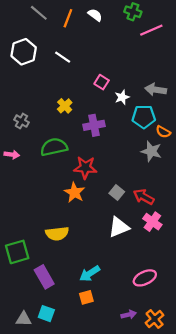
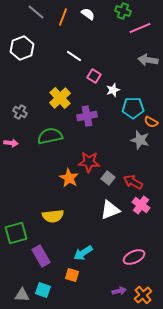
white line: (63, 57) -> (74, 56), moved
gray arrow: (156, 90) -> (148, 60), moved
yellow cross: (65, 106) -> (60, 98), size x1.5
red star: (85, 168) -> (89, 162), moved
orange square: (86, 297) -> (72, 275), moved, turned 32

